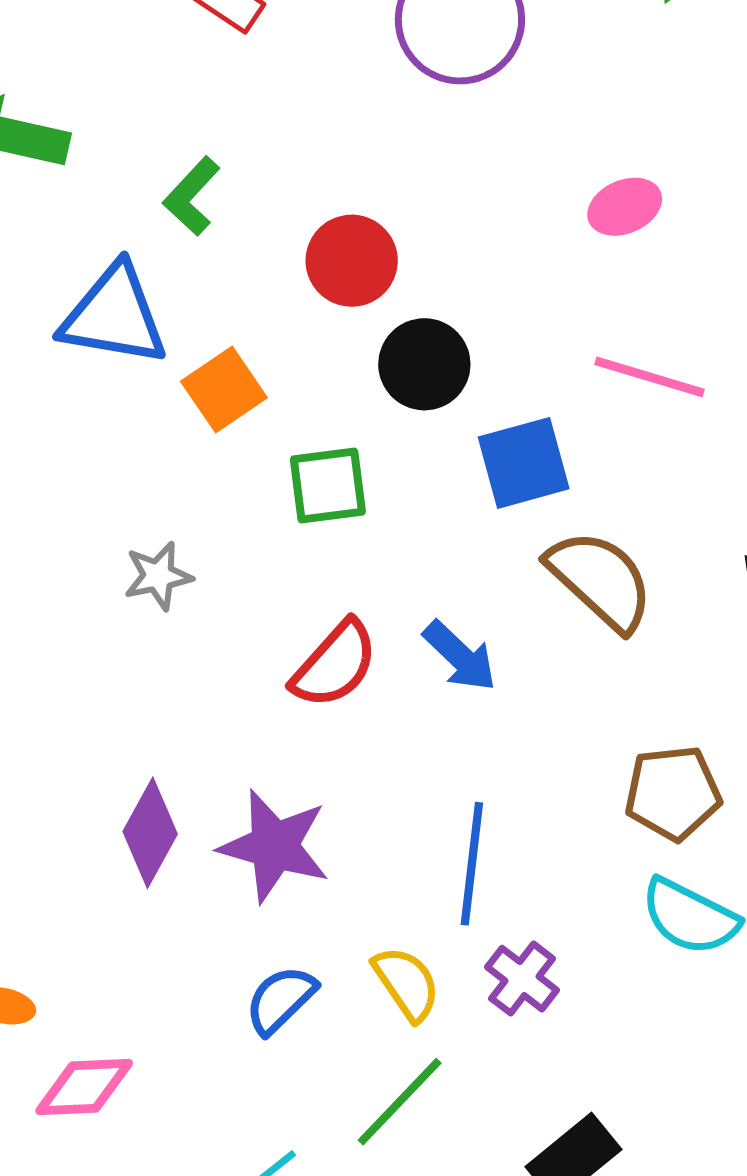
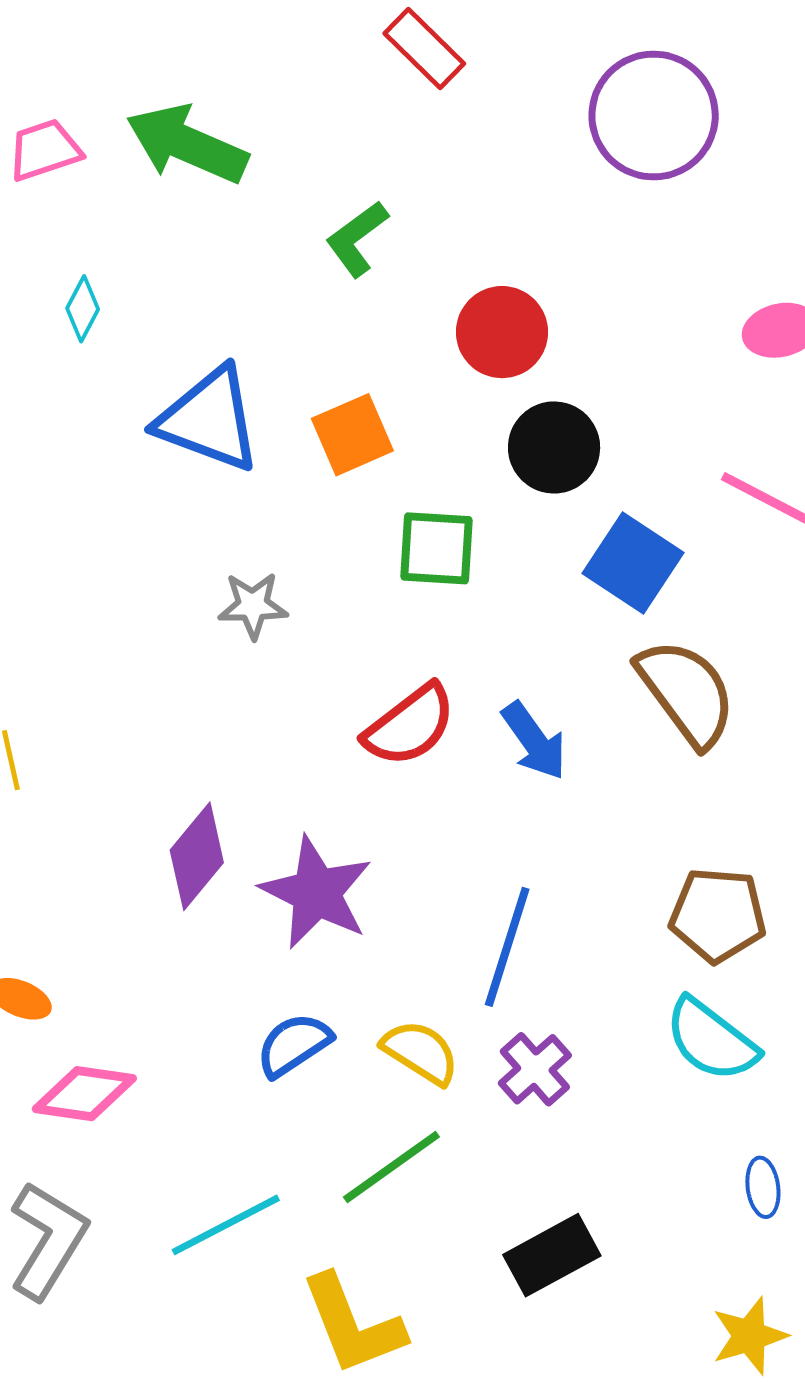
blue triangle: (114, 316) -> (209, 419), moved
blue square: (524, 463) -> (633, 563), turned 38
yellow semicircle: (407, 983) -> (421, 1052), turned -34

